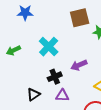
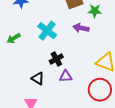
purple arrow: (79, 65) -> (81, 28), moved, turned 42
black triangle: (33, 94) -> (38, 79), turned -48

